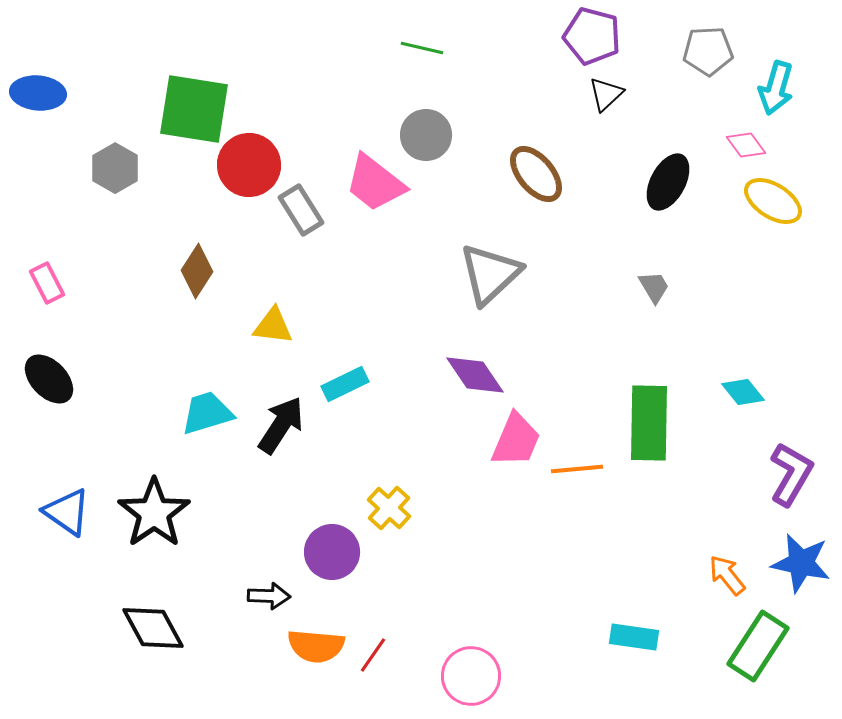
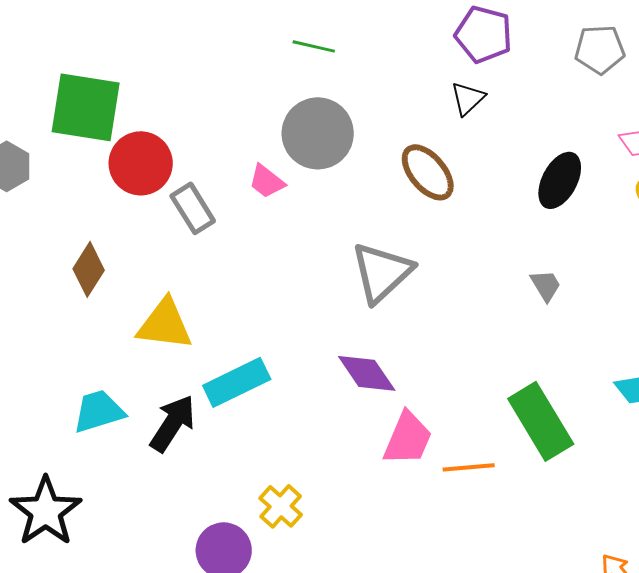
black triangle: (606, 94) -> (468, 98), moved
gray circle: (426, 135) -> (318, 133), size x1.4
pink trapezoid: (375, 183) -> (267, 181), size x0.6
yellow triangle: (273, 326) -> (165, 324), size x1.4
cyan rectangle: (345, 384) -> (237, 382), size x1.4
green rectangle: (649, 423) -> (541, 421), turned -32

